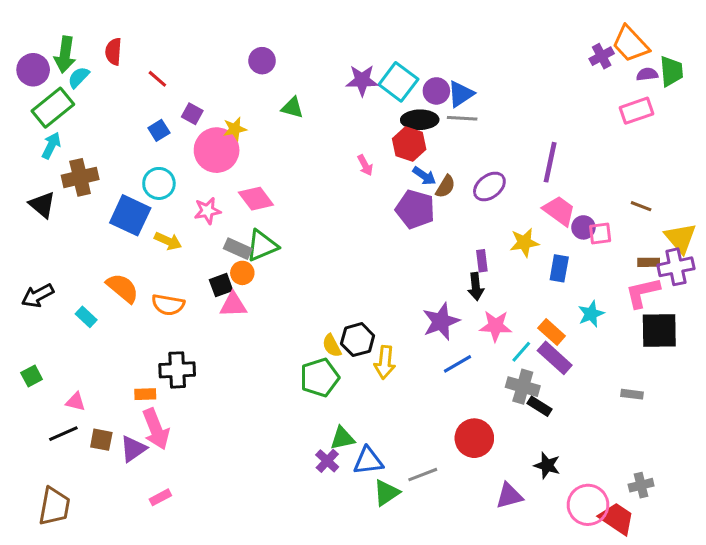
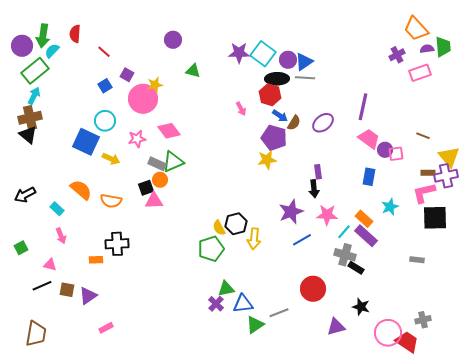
purple cross: (602, 56) -> (397, 55), moved
brown cross: (80, 177) -> (30, 118), moved
yellow star: (524, 243) -> (267, 160), moved
pink arrow: (156, 429) -> (61, 236), moved, size x0.6

